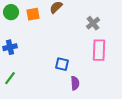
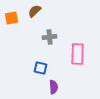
gray cross: (93, 23) -> (50, 37), moved, turned 32

